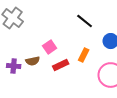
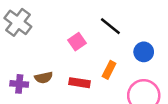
pink square: (50, 47) -> (77, 42), moved
red rectangle: (61, 65) -> (80, 83), turned 35

